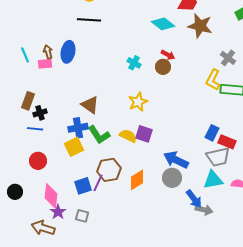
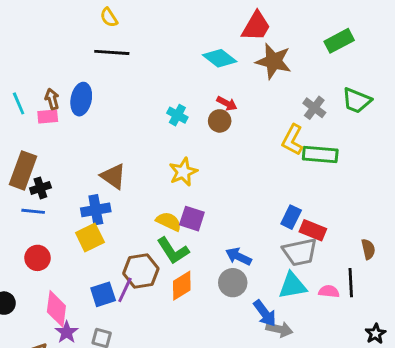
brown rectangle: (28, 101) -> (23, 170), size x1.4
green L-shape: (99, 135) -> (173, 251), moved
blue arrow: (176, 160) -> (239, 256), size x0.7

